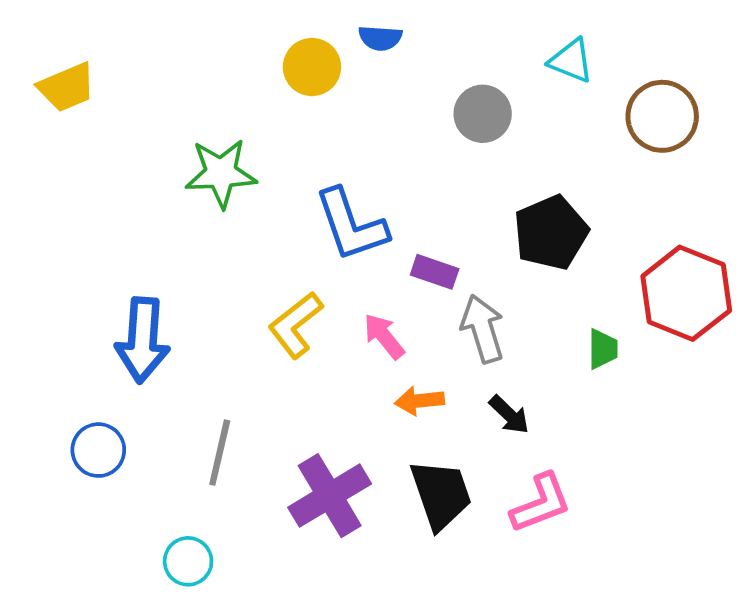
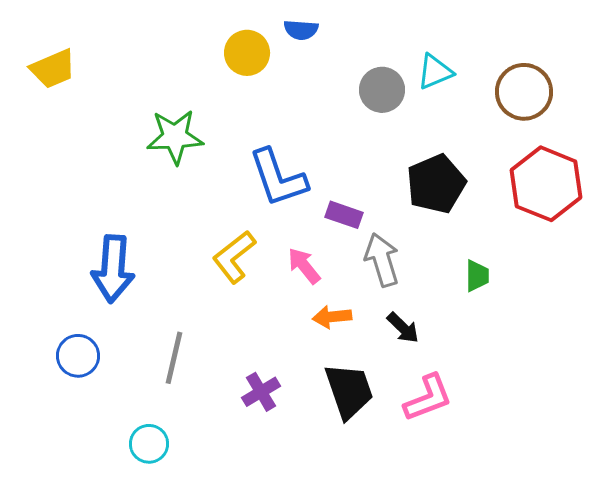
cyan triangle: (571, 61) -> (435, 72), moved, turned -45
red hexagon: (686, 293) -> (546, 184), moved
purple cross: (330, 496) -> (261, 392), size x0.6

